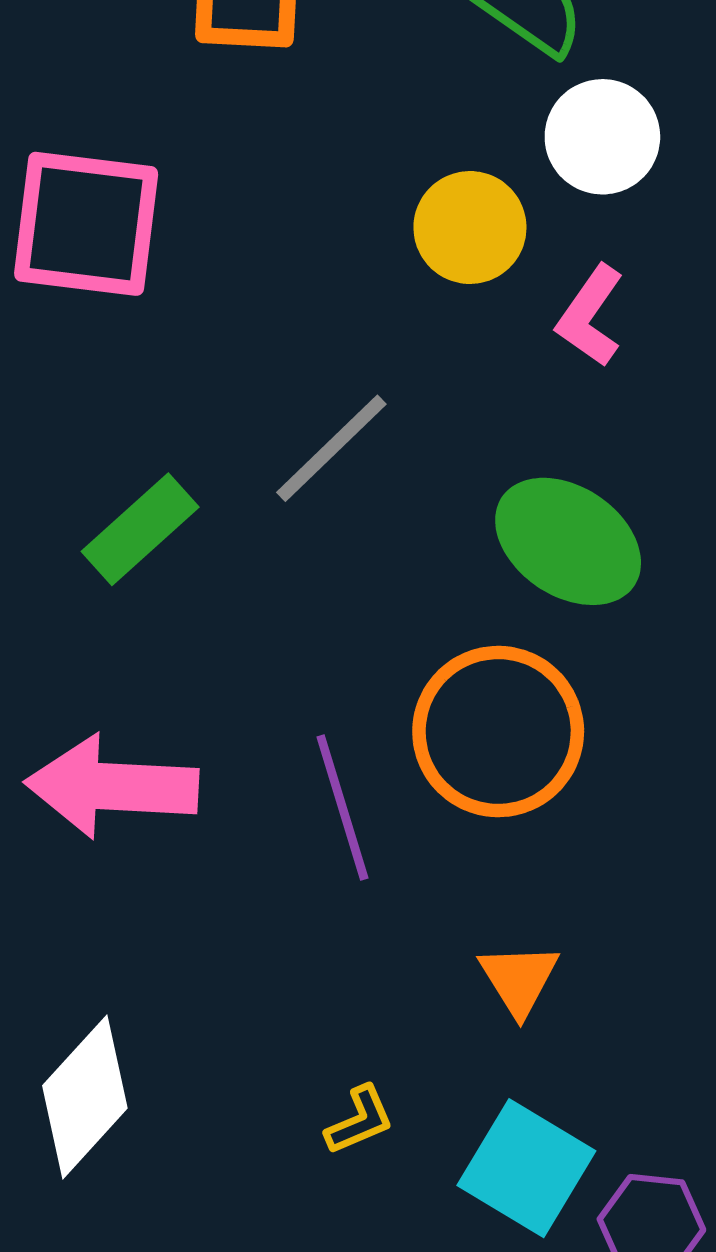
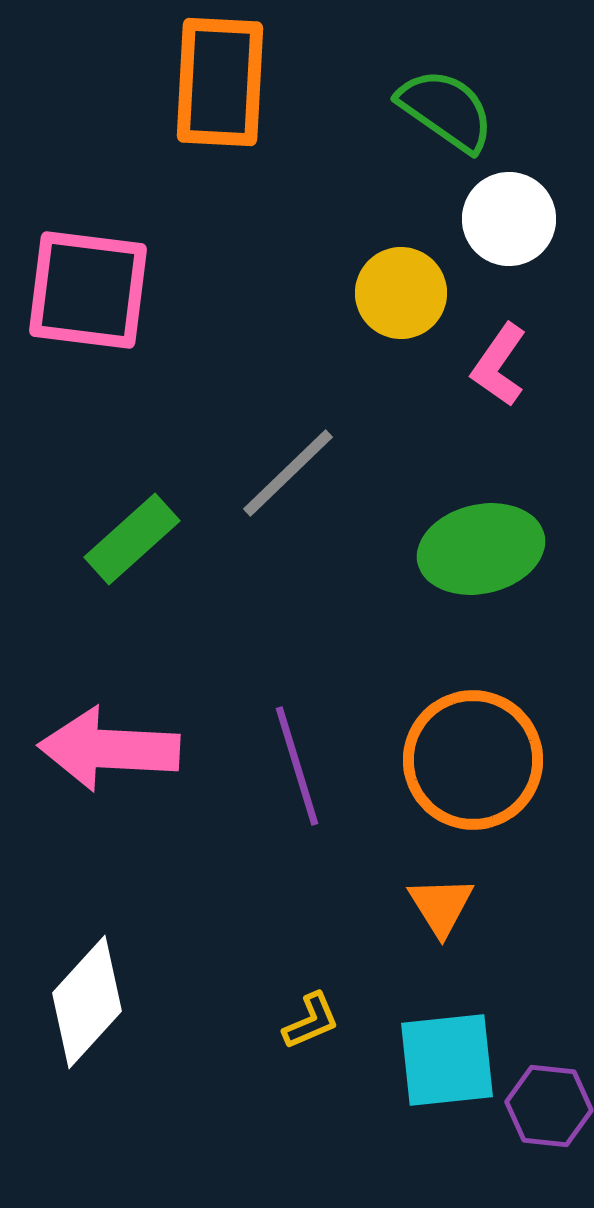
green ellipse: (568, 541) -> (481, 549), turned -47
orange circle: (498, 732) -> (473, 760), moved
cyan square: (526, 1168) -> (447, 1060), turned -37

